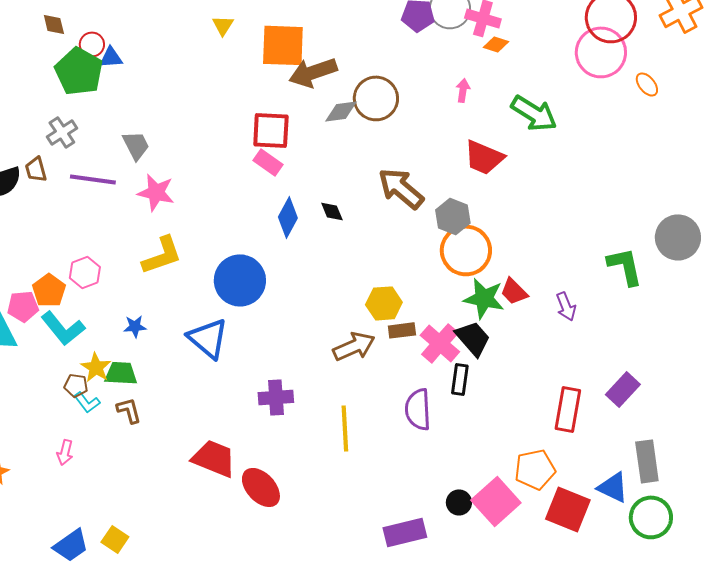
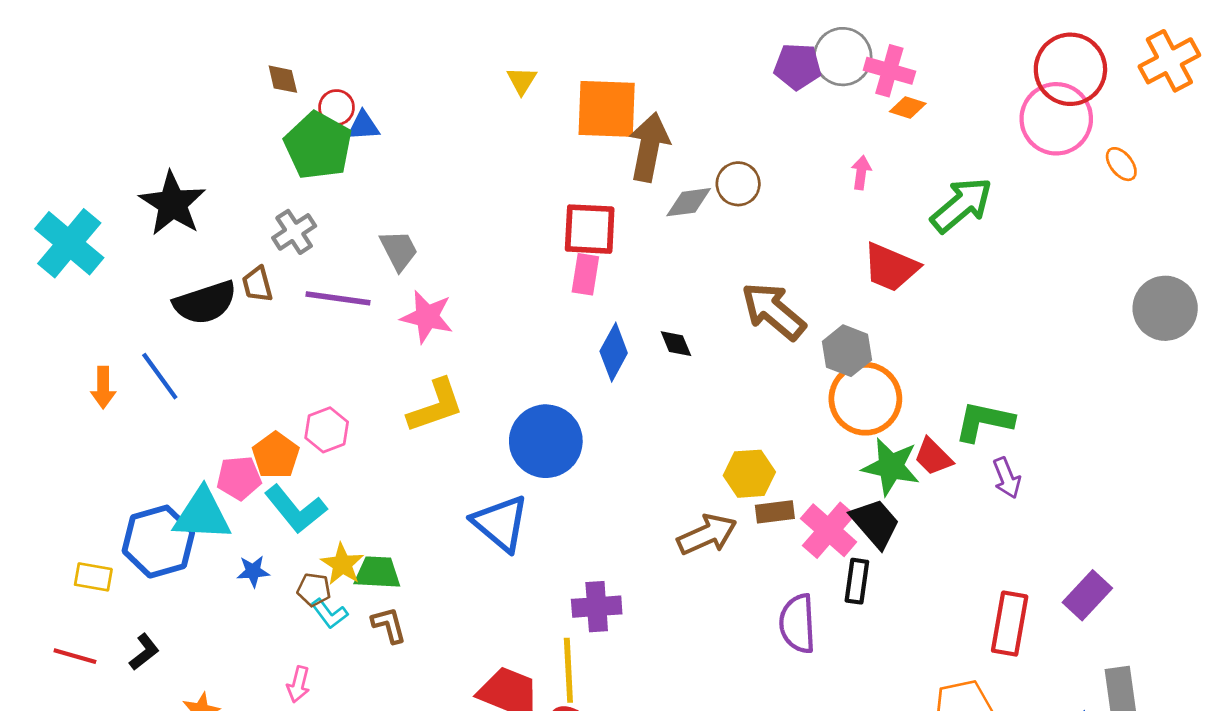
brown arrow: (313, 72) -> (649, 147), turned 120
brown circle: (376, 98) -> (738, 184), size x0.7
green arrow: (534, 113) -> (962, 205), turned -72
pink rectangle: (268, 162) -> (585, 274), turned 64
gray circle: (678, 237) -> (1165, 308), moved
green L-shape: (625, 266) -> (984, 421), moved, turned -66
blue star: (135, 326) -> (253, 571), moved
yellow line: (345, 428) -> (568, 670), moved

